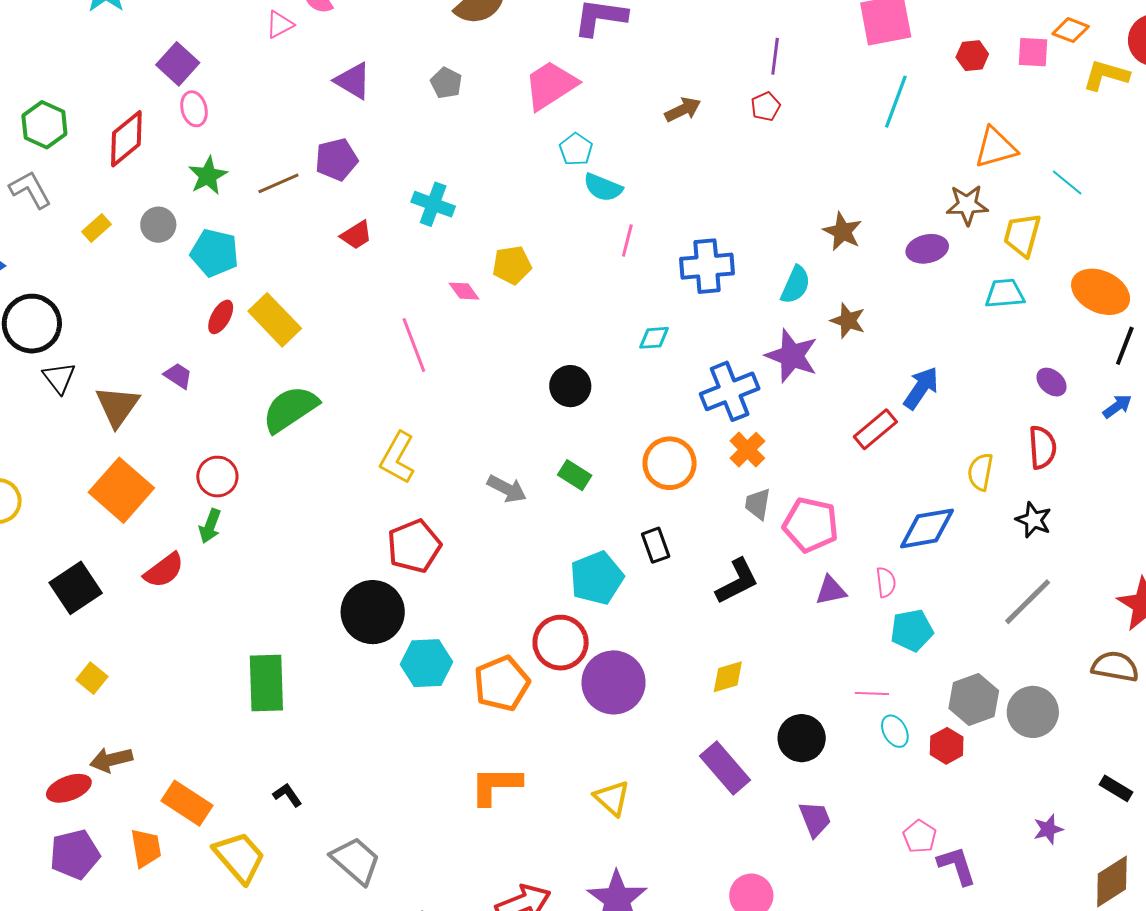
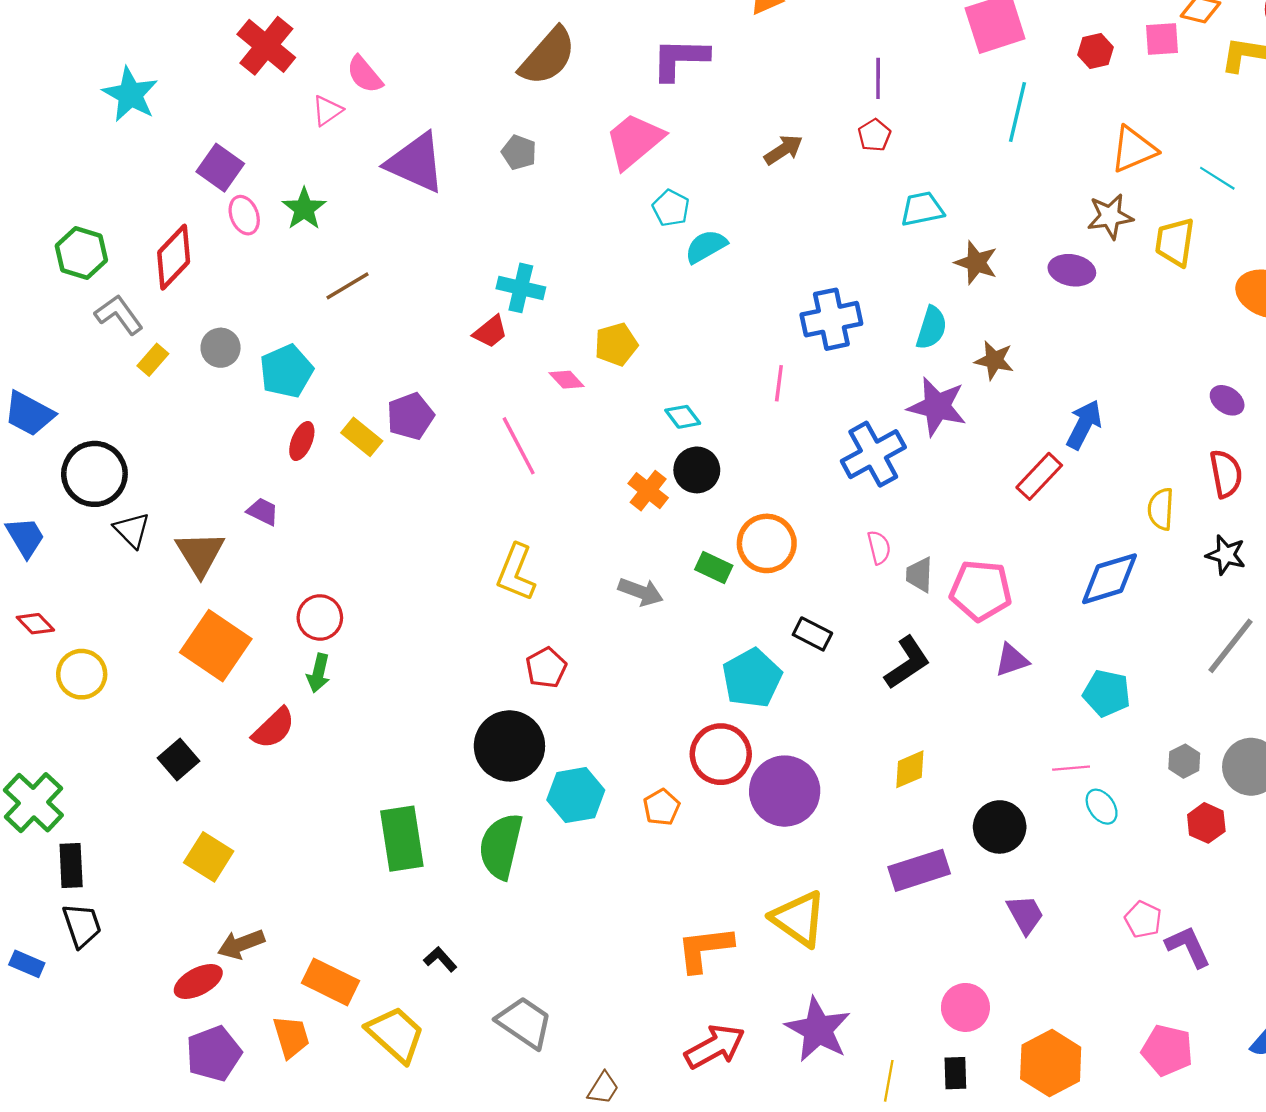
purple triangle: (353, 81) -> (416, 163), size x1.5
purple pentagon: (336, 159) -> (410, 416), moved
green star: (208, 176) -> (304, 209), moved
cyan semicircle: (603, 187) -> (706, 246), turned 135
gray L-shape: (30, 190) -> (119, 315), moved
red trapezoid: (356, 235) -> (490, 332), moved
pink line: (627, 240) -> (779, 383), moved
purple ellipse: (927, 249) -> (1072, 270), turned 30
cyan pentagon: (215, 253) -> (286, 371), turned -30
cyan trapezoid: (1005, 293) -> (922, 209), moved
yellow rectangle: (275, 320) -> (362, 437), size x0.7
cyan diamond: (654, 338) -> (683, 417), moved, turned 64
green semicircle: (290, 409) -> (501, 846), moved, turned -36
orange cross: (747, 450) -> (648, 491), moved
orange circle: (670, 463) -> (767, 543), moved
black rectangle: (656, 545) -> (812, 634), turned -36
red pentagon: (414, 546) -> (546, 668), size x0.7
pink semicircle: (886, 582) -> (879, 547), moved
black square: (76, 588) -> (178, 759), size x0.7
cyan pentagon: (912, 630) -> (1107, 693), turned 30
yellow square: (92, 678) -> (209, 857), size x1.4
orange pentagon: (502, 683) -> (661, 807), size x0.6
gray hexagon: (974, 699) -> (1184, 761), size x0.6
red hexagon: (947, 746) -> (1206, 823), moved
purple rectangle: (725, 768) -> (919, 870), turned -60
orange L-shape: (496, 785) -> (705, 949), moved
yellow triangle: (612, 798) -> (799, 919), size x1.4

